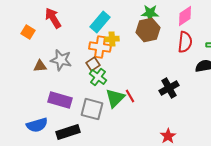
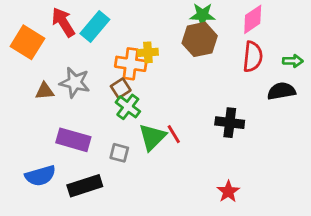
cyan rectangle: (100, 22) -> (95, 27), moved
orange square: (28, 32) -> (27, 42), size x1.6
black cross: (169, 88) -> (230, 123), turned 36
gray square: (92, 109) -> (119, 153), size x0.6

